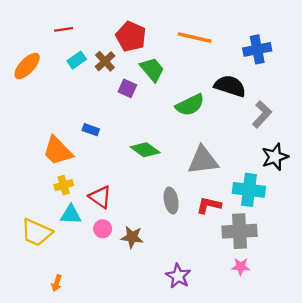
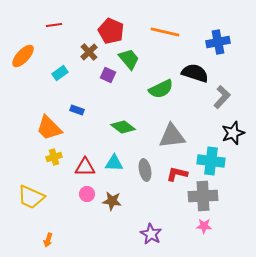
cyan rectangle: (77, 60) -> (60, 73), moved
red triangle: (100, 197) -> (85, 167), turned -35
cyan triangle: (71, 215) -> (114, 163), moved

